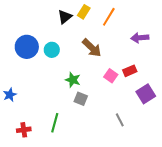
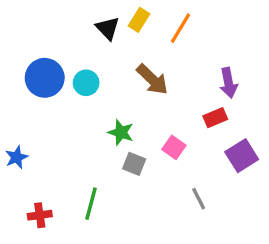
black triangle: (65, 17) -> (108, 28), turned -35
purple arrow: (140, 38) -> (228, 83), moved, turned -96
pink square: (111, 76) -> (174, 147), moved

